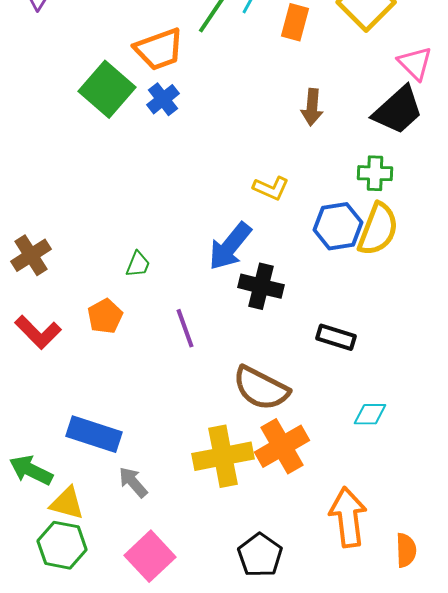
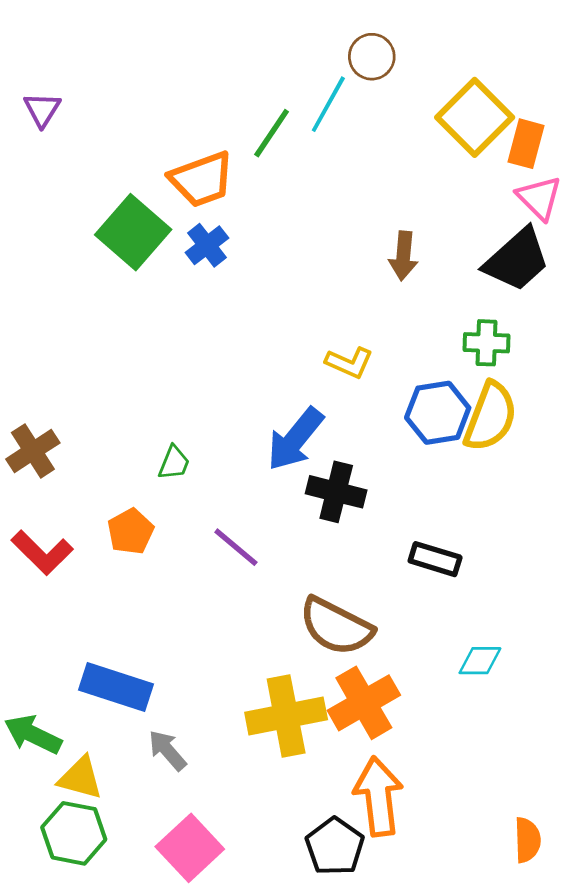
orange rectangle: (295, 22) -> (526, 144), moved
purple line: (185, 328) -> (236, 547), turned -30
orange arrow: (348, 517) -> (378, 796), moved

